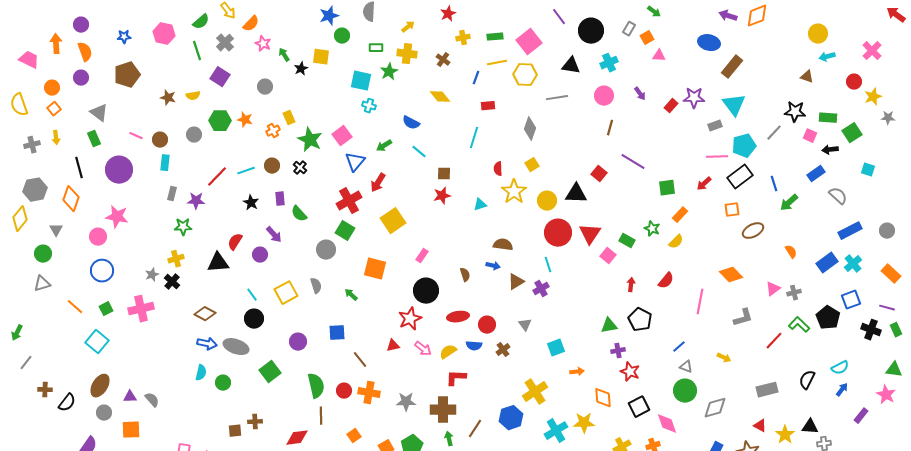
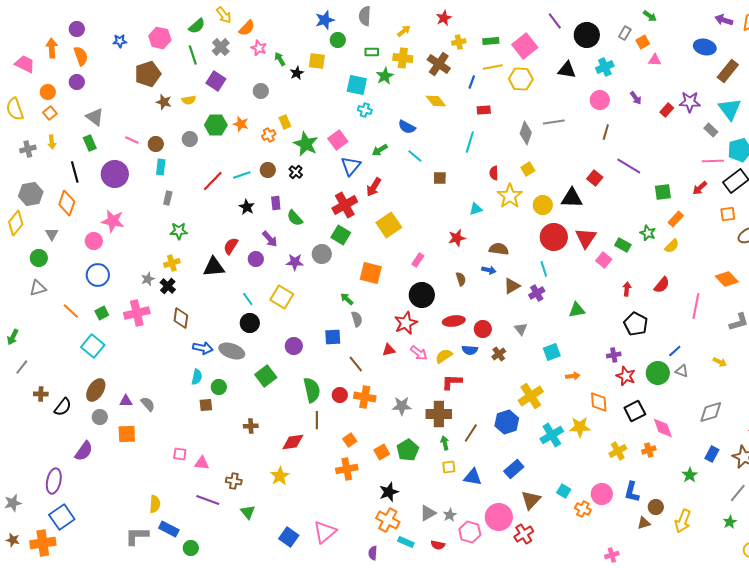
brown cross: (443, 60) -> (439, 64), size x1.6
brown pentagon: (127, 75) -> (148, 74), moved
gray line: (557, 98) -> (554, 122), moved
gray rectangle: (715, 126) -> (711, 130), turned 64
red star: (442, 196) -> (457, 238), moved
purple star: (196, 201) -> (295, 262), moved
gray semicircle: (316, 286) -> (357, 319), moved
yellow square: (286, 293) -> (282, 297), turned -30
brown diamond: (205, 314) -> (181, 318), moved, turned 70
green triangle: (609, 326) -> (577, 310), moved
green circle: (685, 391) -> (658, 373), moved
brown square: (235, 431) -> (206, 405), moved

